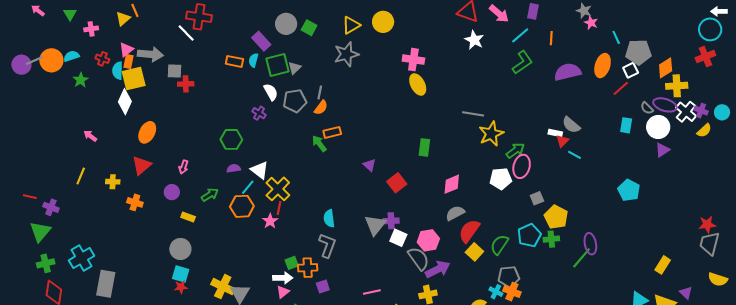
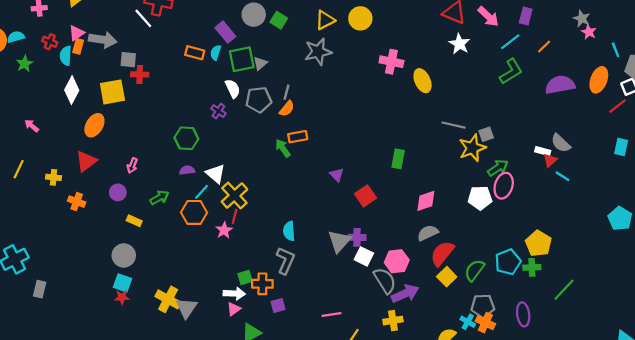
orange line: (551, 38) -> (544, 47), turned 40
yellow square: (134, 78) -> (112, 92), moved
yellow ellipse: (418, 85) -> (423, 81), moved
gray square: (537, 198) -> (486, 134), moved
purple ellipse: (590, 244) -> (523, 314), moved
gray rectangle: (106, 284) -> (40, 289), size x0.6

